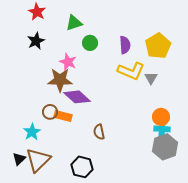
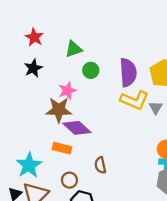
purple semicircle: (125, 45) -> (128, 72), size x1.5
pink star: (68, 62) -> (67, 91), turned 30
brown circle: (50, 112) -> (69, 180), moved
cyan star: (32, 132) -> (29, 165), size x1.4

